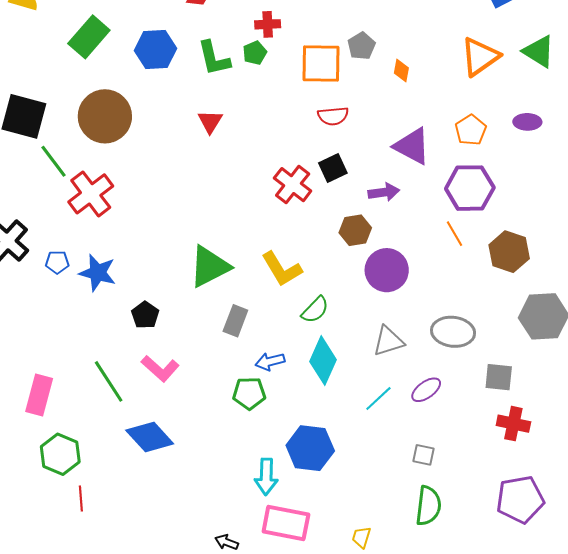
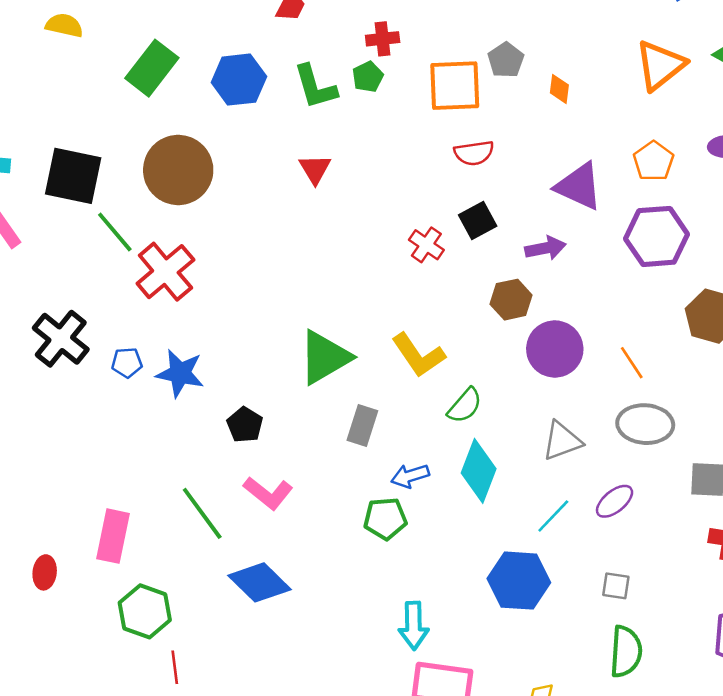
red cross: (293, 185) -> (426, 245), size x0.7
orange line: (454, 234) -> (632, 363), moved
blue hexagon: (310, 448) -> (519, 581), moved

